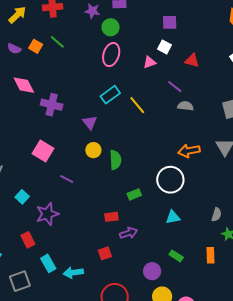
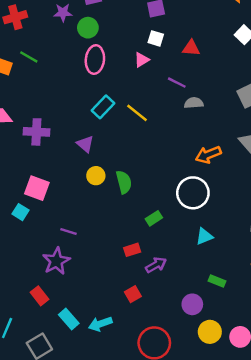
purple line: (67, 179) -> (69, 231), moved
cyan square: (22, 197) -> (21, 212), moved

